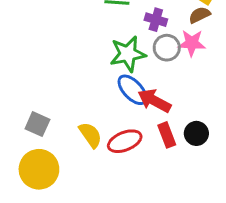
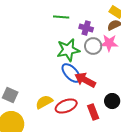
yellow semicircle: (90, 135) -> (44, 102), turned -84
red rectangle: (167, 135) -> (93, 112), moved

